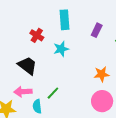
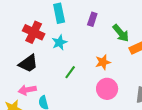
red cross: (37, 35) -> (34, 32), size x1.5
black trapezoid: (27, 66) -> (28, 63), turned 115
green line: (53, 93) -> (70, 72), moved

